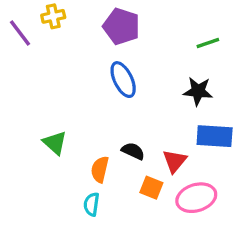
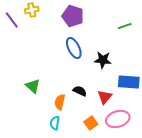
black star: (198, 91) -> (103, 60), moved
orange square: (151, 188) -> (91, 123), moved, turned 32

